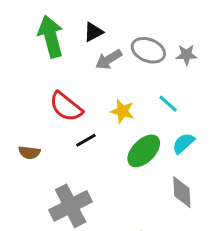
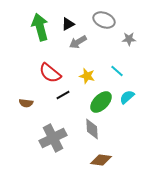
gray ellipse: (148, 50) -> (104, 20), moved
gray diamond: (182, 192) -> (92, 129), moved

